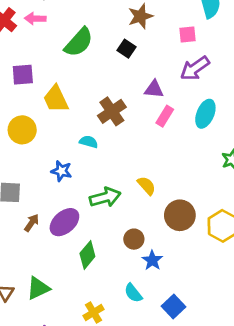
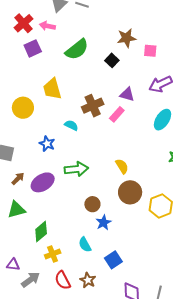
pink square: (188, 35) -> (150, 51), moved
purple square: (23, 75) -> (33, 48), moved, turned -30
pink rectangle: (165, 116) -> (117, 114), moved
yellow semicircle: (147, 186) -> (122, 166), moved
green diamond: (87, 255) -> (41, 232), moved
green triangle: (38, 288) -> (16, 210), moved

